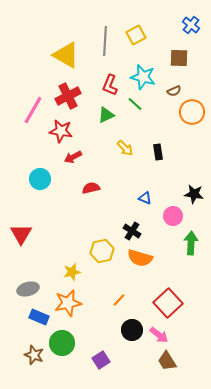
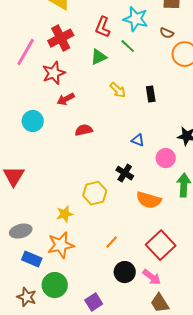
brown semicircle: (174, 91) -> (167, 33), turned 48
red star: (61, 131) -> (54, 73), turned -30
orange semicircle: (140, 258) -> (149, 200), moved

